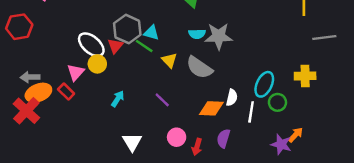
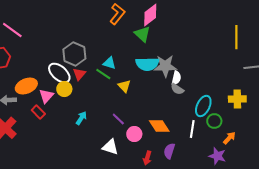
gray hexagon: (127, 29) -> (74, 54), moved
cyan semicircle: (197, 34) -> (147, 64), size x1.6
gray semicircle: (199, 68) -> (177, 89), moved, size x0.6
orange ellipse: (38, 93) -> (26, 86), moved
white semicircle: (232, 98) -> (176, 78), moved
orange diamond: (211, 108) -> (159, 126), turned 55
orange arrow: (295, 135) -> (229, 138), moved
pink circle: (177, 137) -> (134, 134), moved
white triangle: (132, 142) -> (110, 147), moved, turned -42

